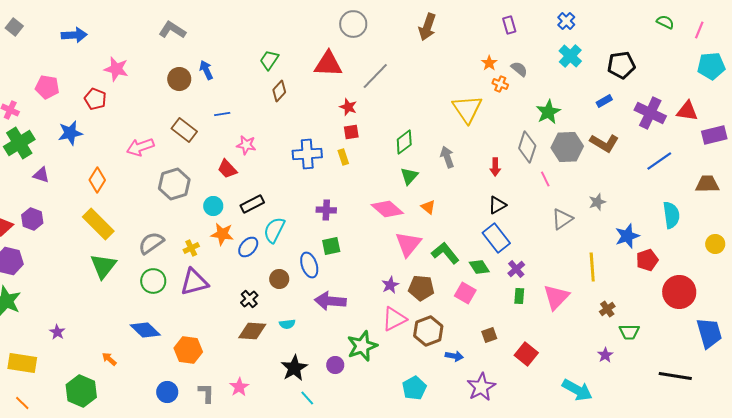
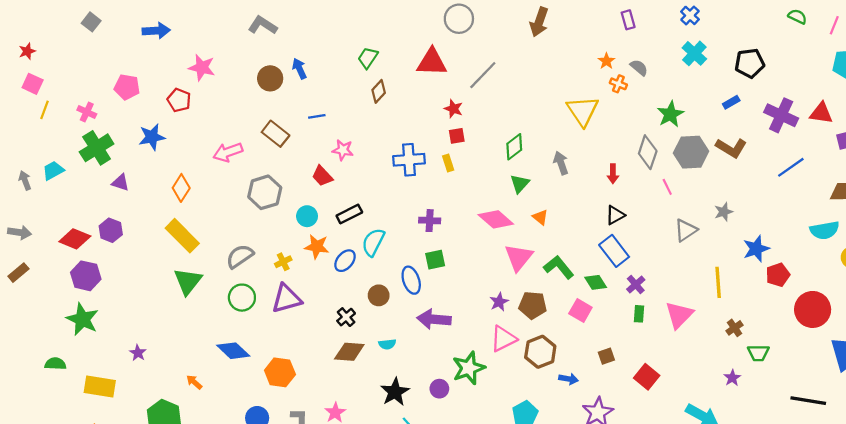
cyan semicircle: (671, 215) -> (825, 230), moved, turned 88

